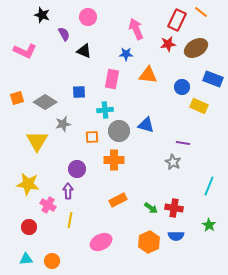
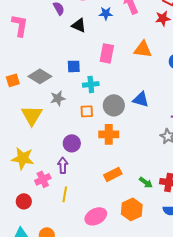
pink L-shape: (25, 51) -> (20, 25), turned -105
blue star: (126, 54) -> (106, 13), moved
orange square: (17, 98) -> (13, 80), moved
cyan cross: (105, 110) -> (91, 84), moved
pink cross: (48, 205) -> (43, 179), turned 35
orange hexagon: (149, 242) -> (132, 209), moved

